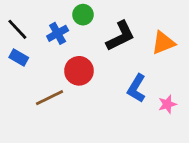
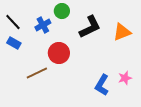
blue L-shape: (137, 88) -> (102, 85), moved

